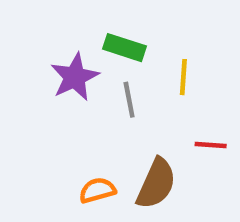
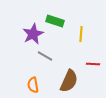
gray line: (129, 100) -> (45, 56), moved, turned -49
orange semicircle: (97, 190) -> (33, 85), moved, turned -84

